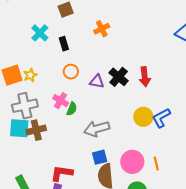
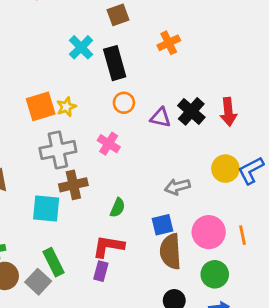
black rectangle: (64, 44) -> (115, 63), size x1.6
green semicircle: (72, 109) -> (118, 208), moved
cyan square: (19, 128) -> (46, 208), moved
gray arrow: (97, 129) -> (177, 187), moved, size x0.7

